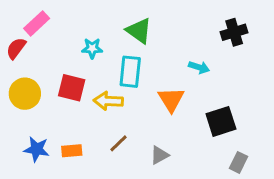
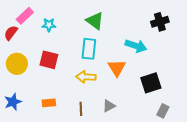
cyan star: (92, 48) -> (49, 25), moved
cyan arrow: (199, 67) -> (136, 46), size x1.5
yellow arrow: (108, 101) -> (86, 77), moved
brown line: (119, 143) -> (81, 109), moved, turned -48
blue star: (37, 149) -> (13, 102), moved, turned -30

